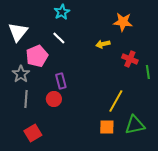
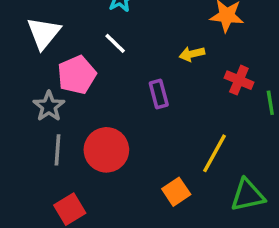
purple rectangle: (61, 81) -> (159, 94), moved
red circle: (54, 99) -> (106, 150), size x1.6
orange square: (107, 127) -> (176, 192), moved, turned -35

